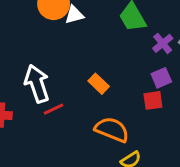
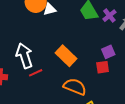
purple cross: (163, 43) -> (109, 16), moved
orange rectangle: (99, 84) -> (66, 56), size x1.5

